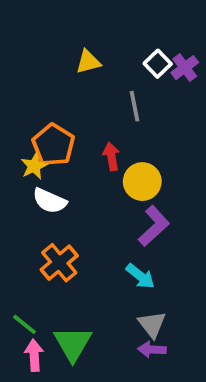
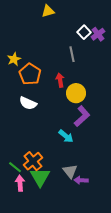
yellow triangle: (88, 62) -> (48, 11), moved
yellow star: (34, 166) -> (14, 59), moved
orange cross: (59, 263) -> (33, 161), moved
cyan arrow: (140, 276) -> (66, 136), moved
gray triangle: (152, 324) -> (70, 171), moved

